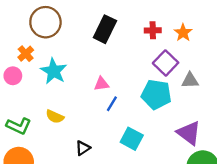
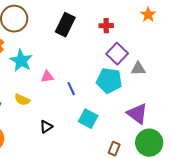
orange star: (183, 33) -> (148, 15), moved
pink triangle: (101, 84) -> (47, 77), moved
blue line: (112, 104) -> (71, 89), turned -56

